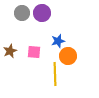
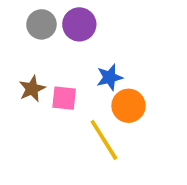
brown star: (10, 51) -> (32, 89), moved
yellow line: (55, 74) -> (104, 140), turned -30

